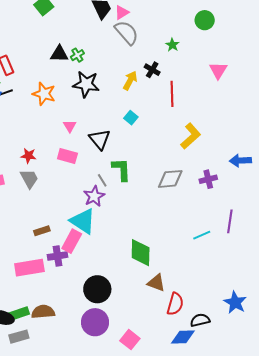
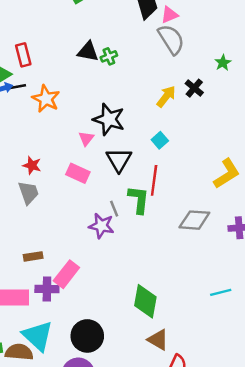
black star: (86, 84) -> (109, 119), moved
orange star: (44, 94) -> (46, 99), moved
red line: (172, 94) -> (154, 180), moved
purple star: (94, 196) -> (101, 226), turned 30
cyan triangle: (83, 221) -> (38, 336), moved

